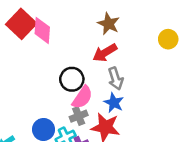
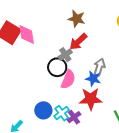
gray arrow: (116, 79) -> (99, 67), moved, turned -132
gray cross: (79, 116) -> (65, 55), moved

